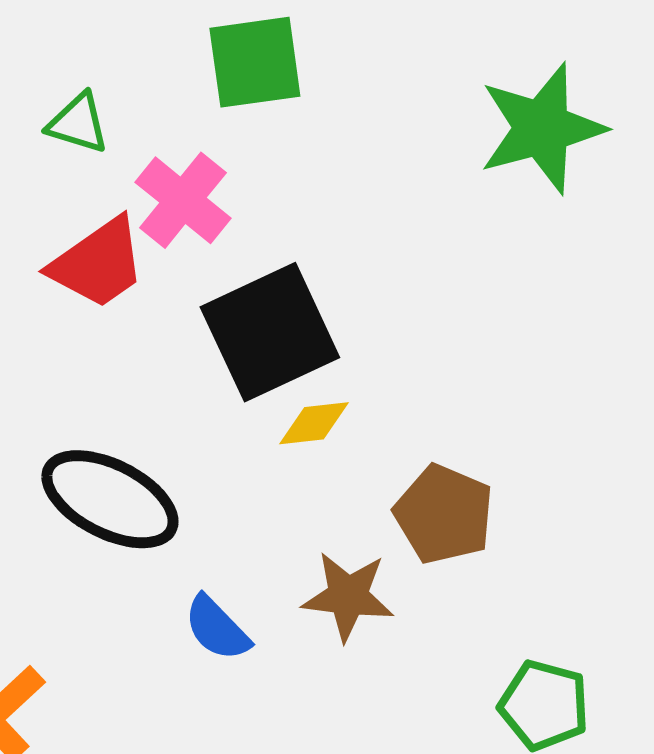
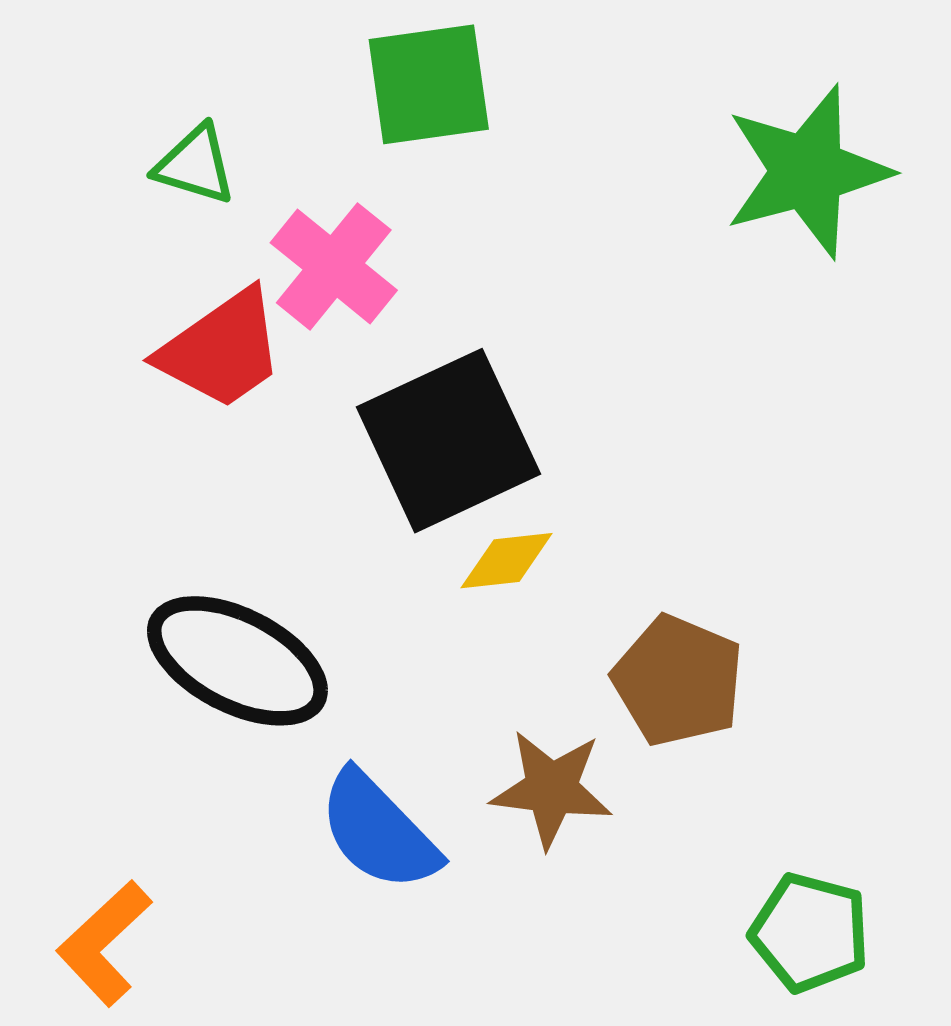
blue semicircle: (217, 628) -> (379, 831), size x1.4

